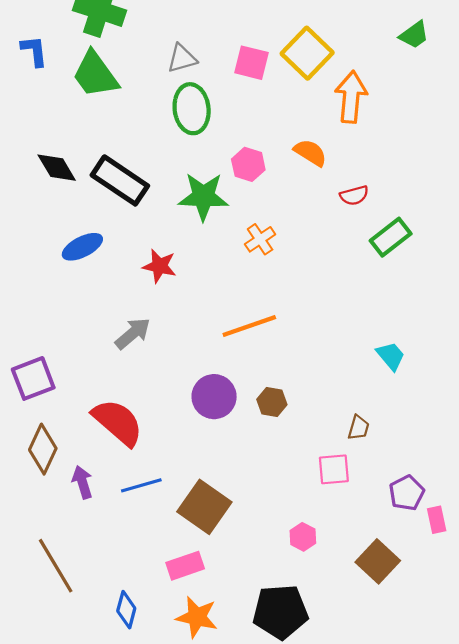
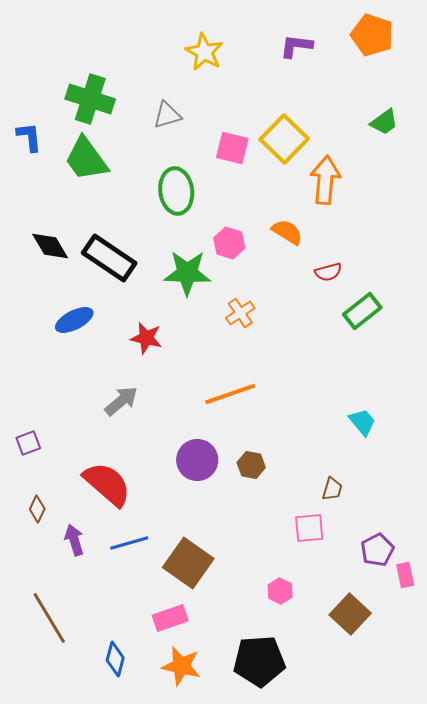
gray triangle: (182, 58) -> (167, 115), moved
purple square: (33, 378) -> (28, 443), size x0.6
brown diamond: (43, 449) -> (37, 509), size x0.6

